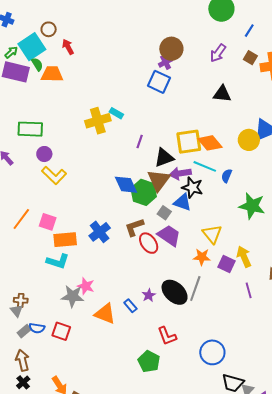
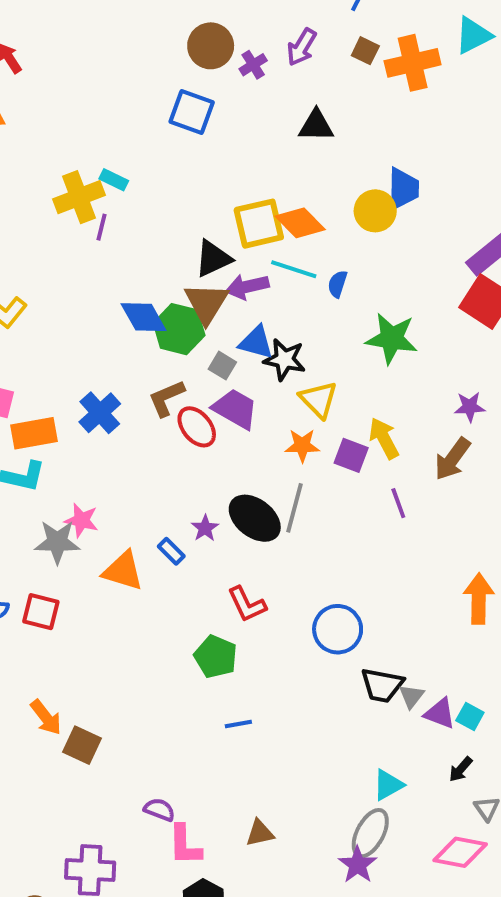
purple cross: (165, 62) -> (253, 65), moved
purple line: (140, 141) -> (102, 227), moved
black star: (192, 187) -> (285, 360), moved

